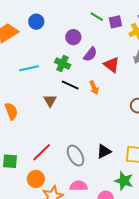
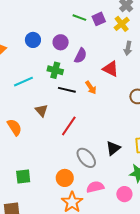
blue circle: (36, 22) -> (33, 40), moved
red triangle: (112, 65) -> (111, 69), moved
brown triangle: (50, 101) -> (41, 110), moved
red line: (42, 152) -> (69, 126), moved
orange circle: (36, 179) -> (65, 178), moved

